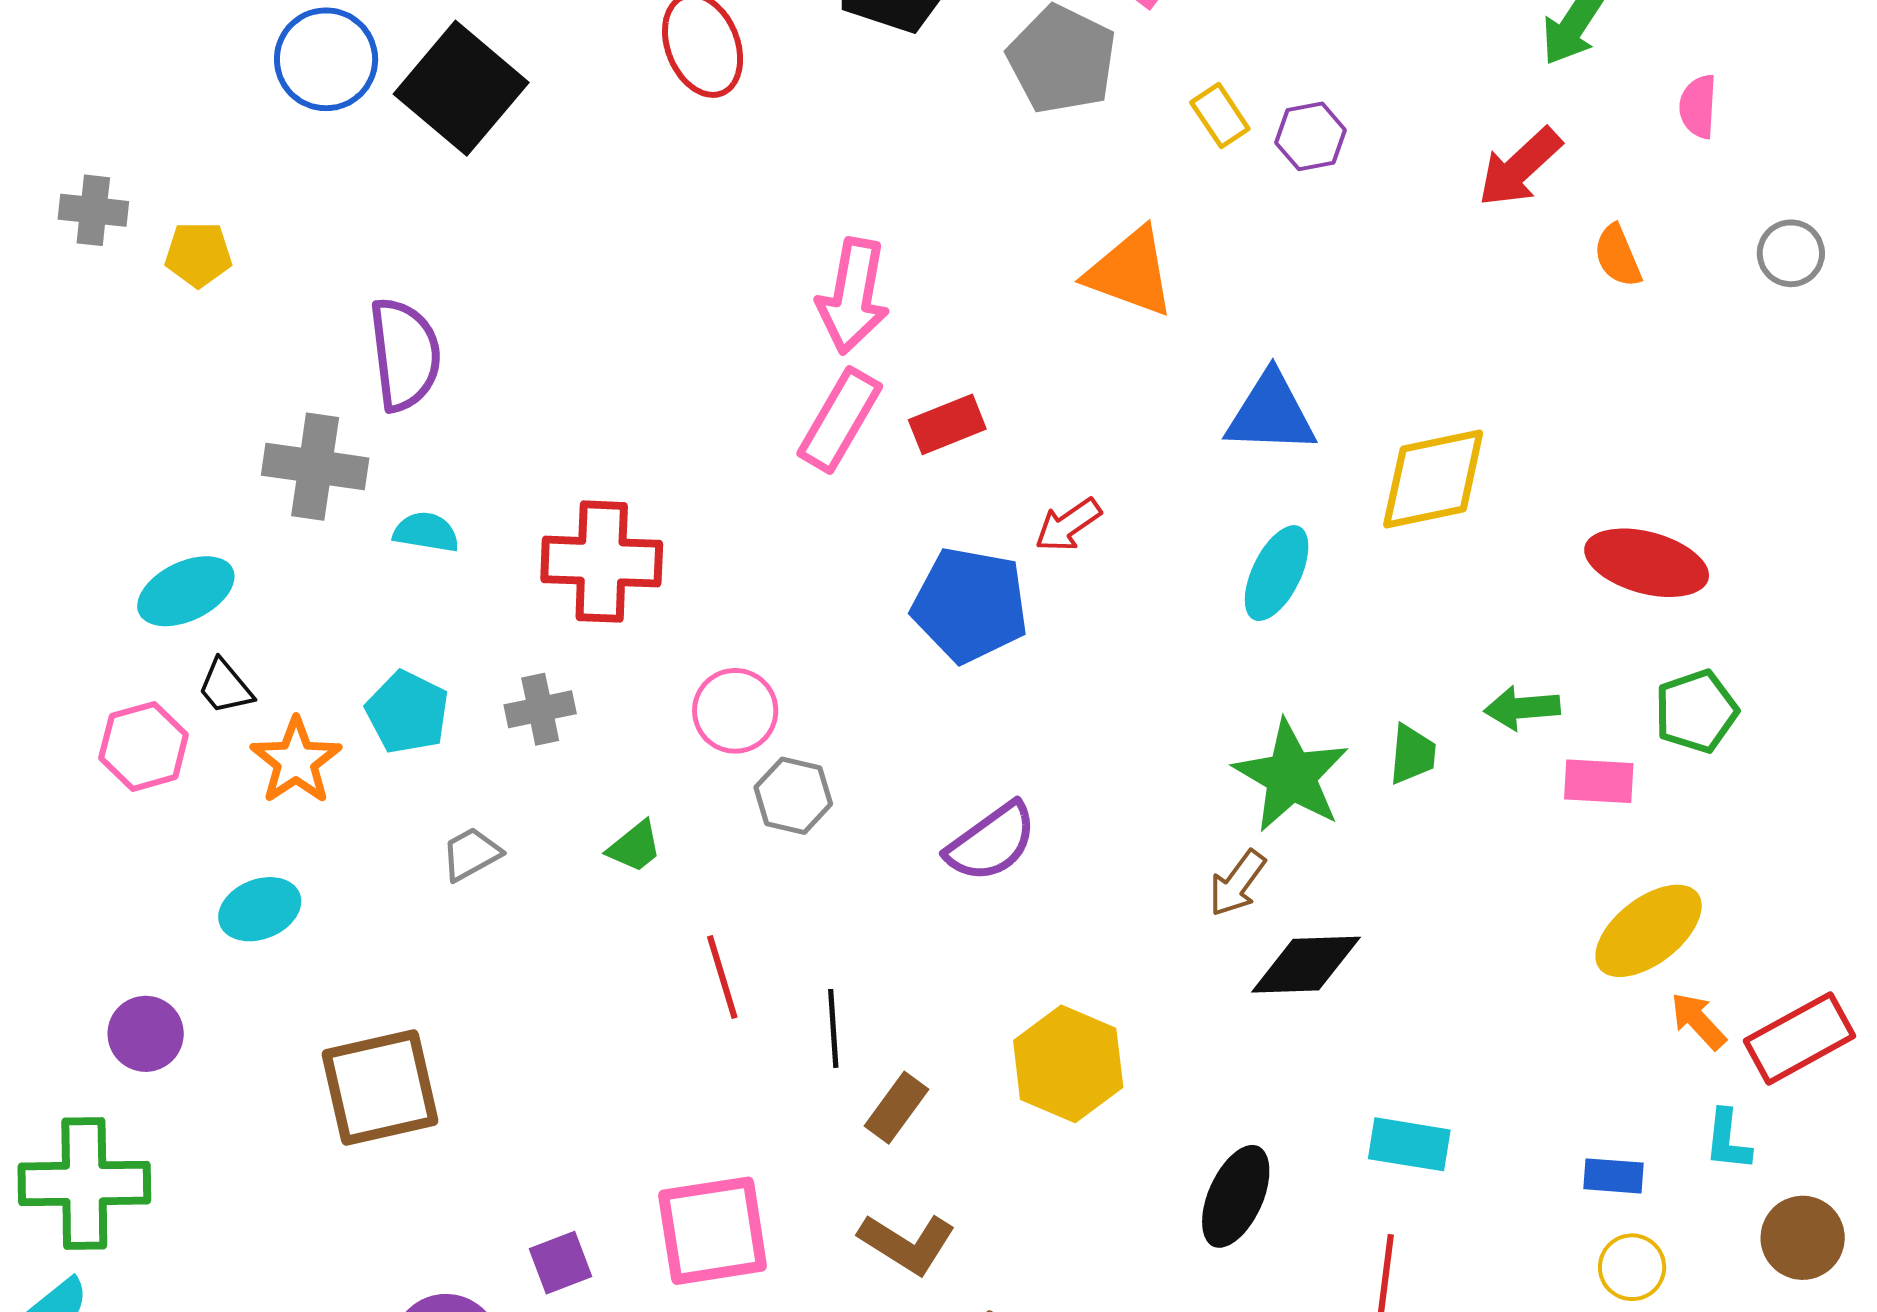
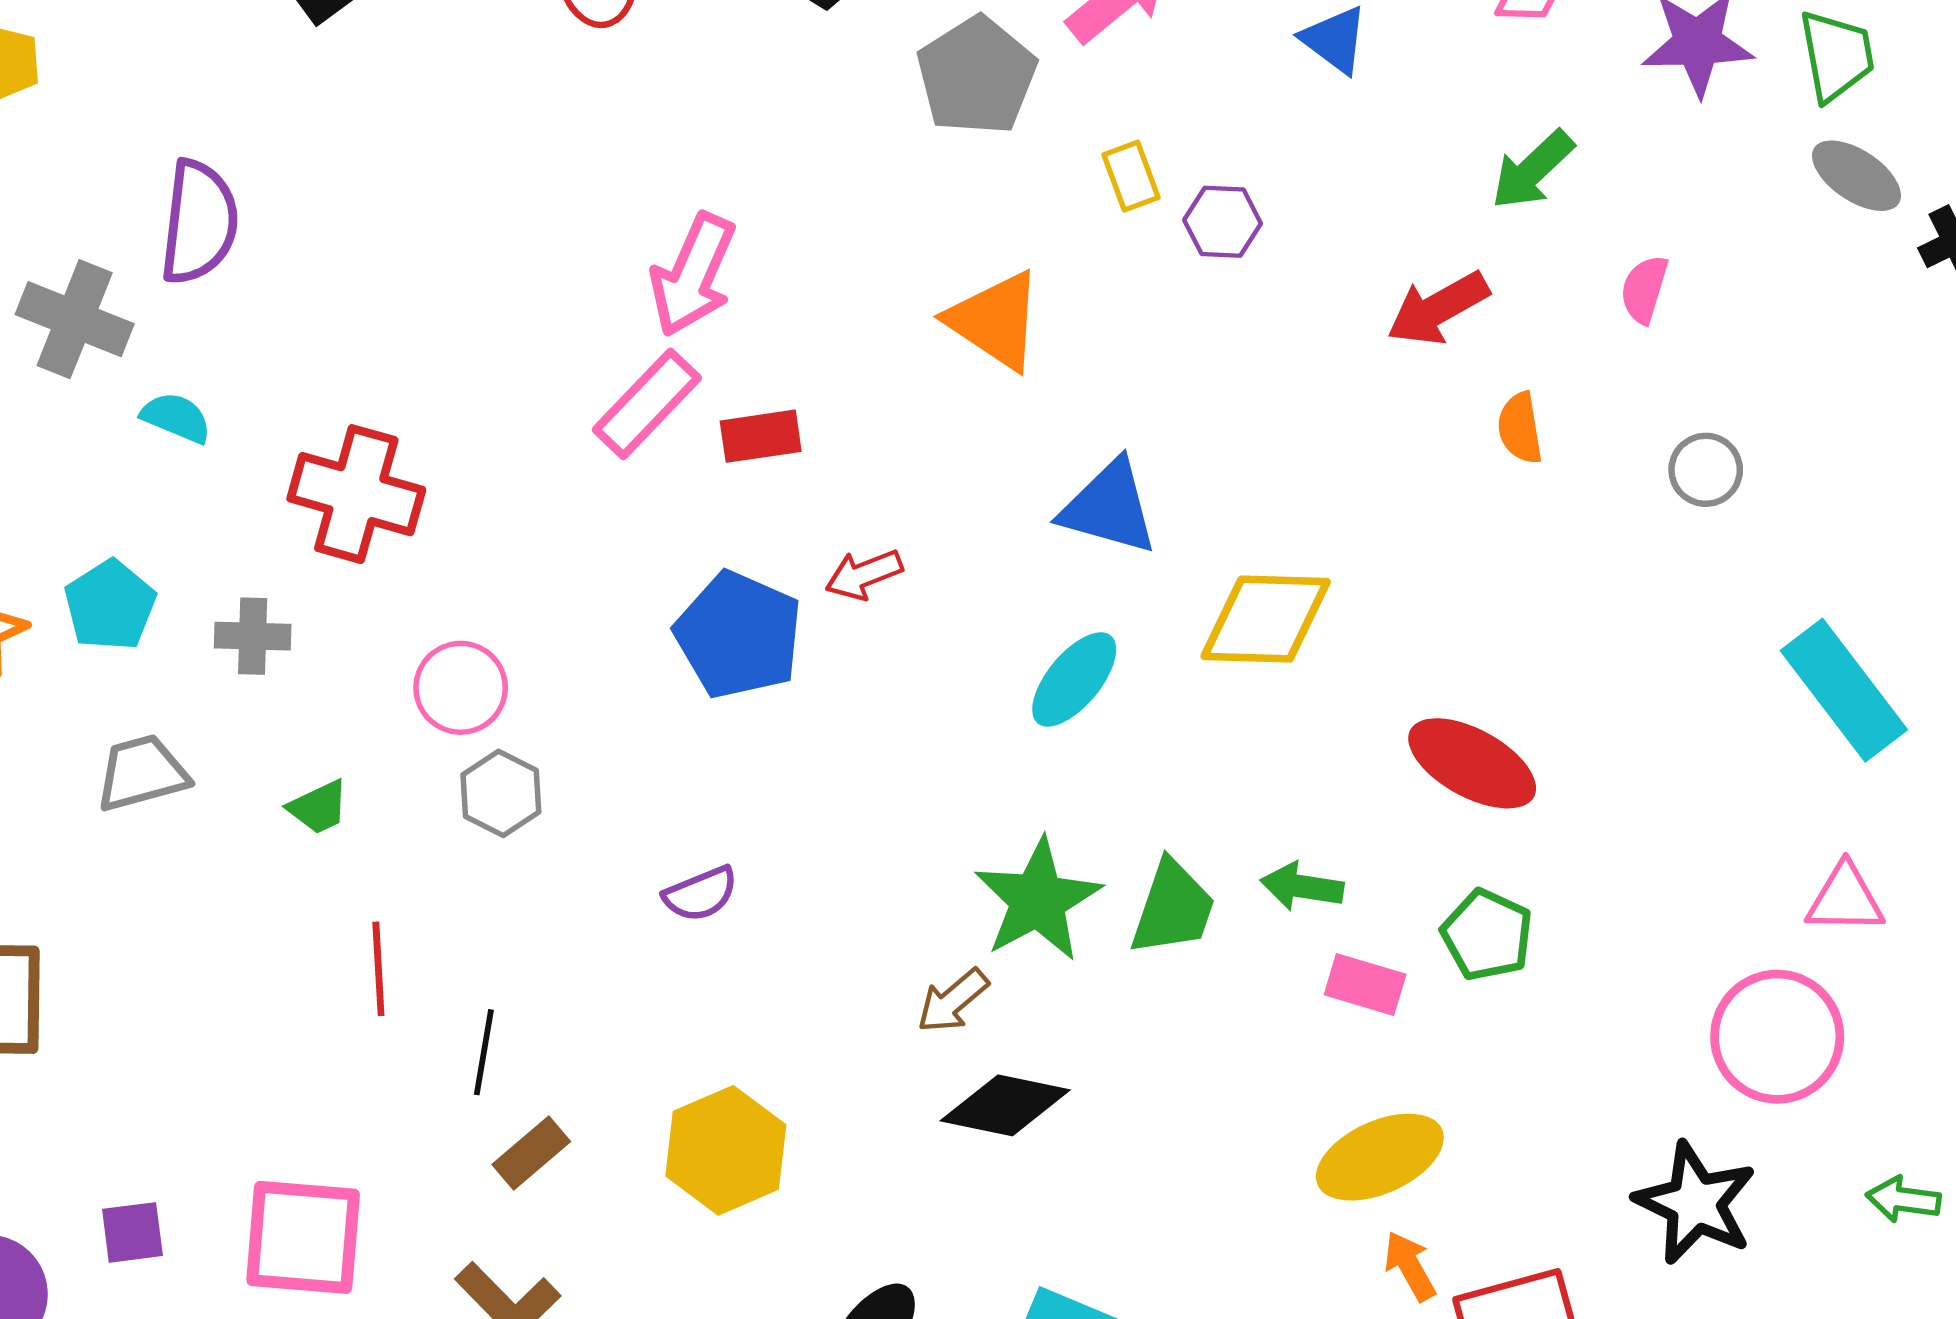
green pentagon: (1696, 711) -> (1487, 935), turned 30
green trapezoid: (1412, 754) -> (1173, 908), size x1.5
purple semicircle: (991, 842) -> (701, 894), size x0.7
gray trapezoid: (471, 854) -> (142, 773), size x1.4

